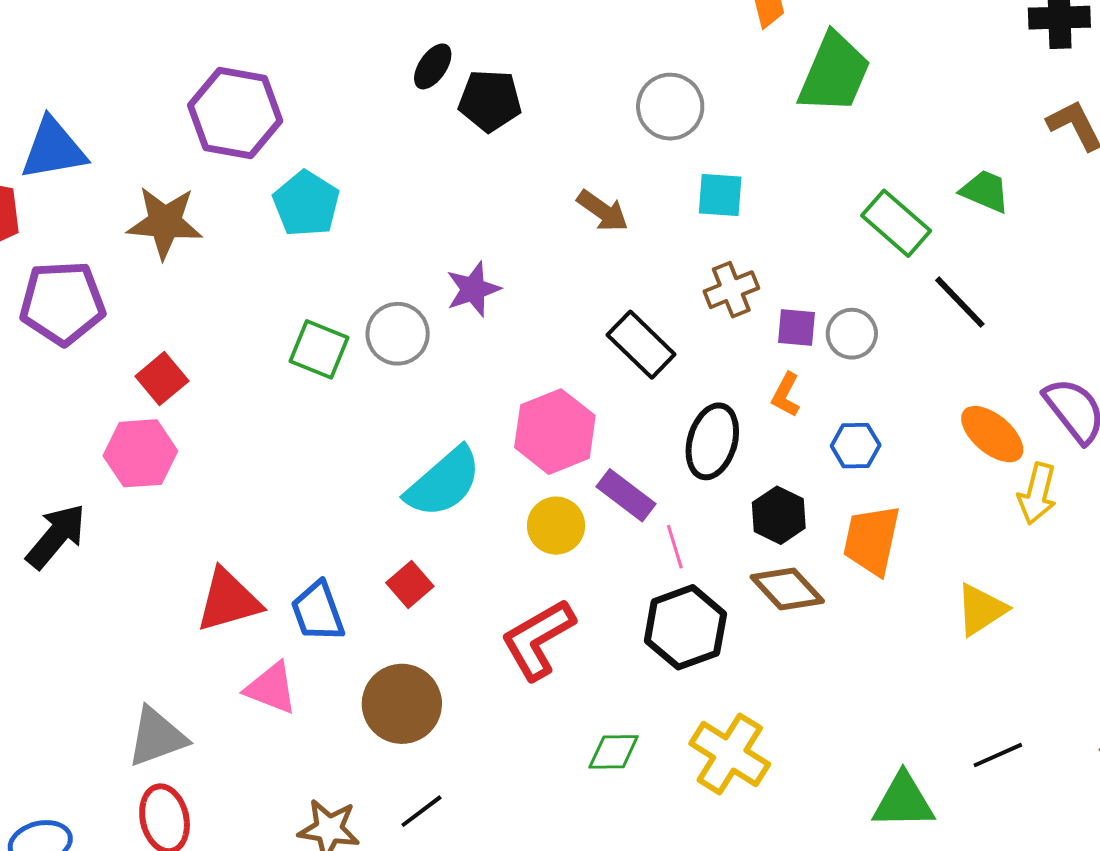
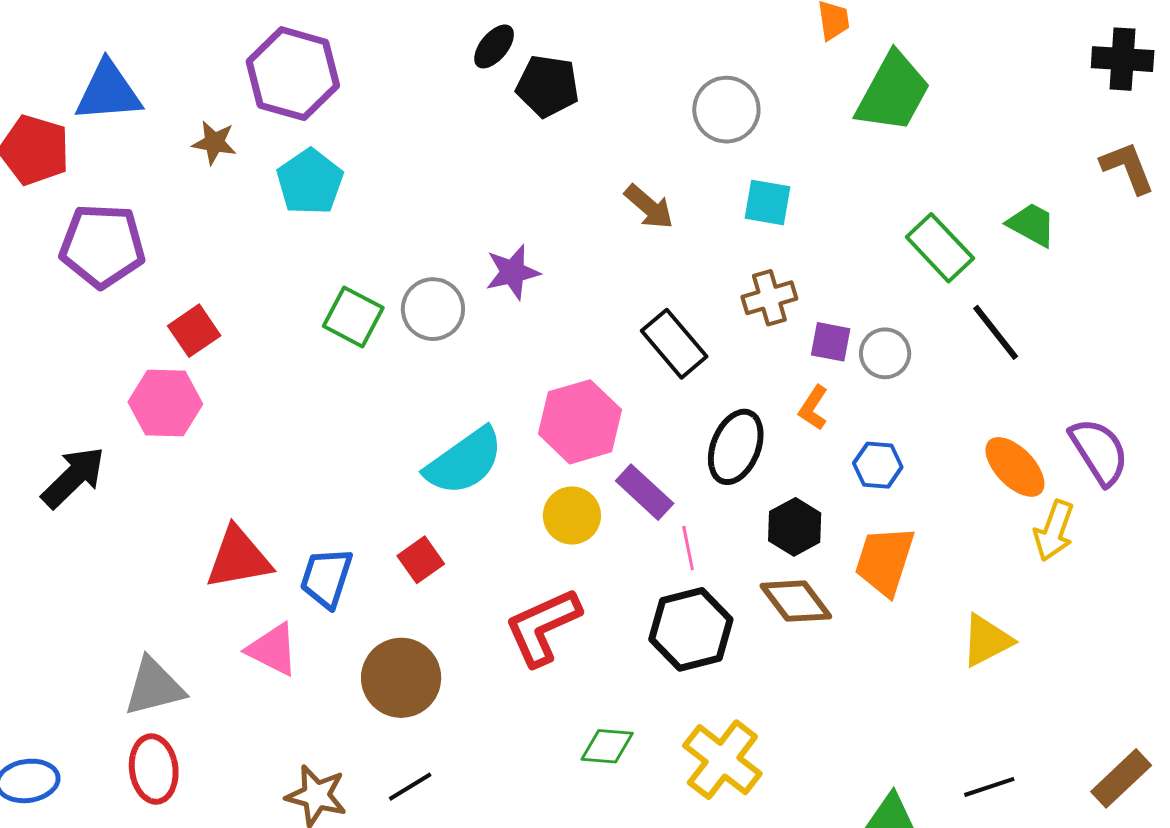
cyan pentagon: (306, 204) -> (310, 182), moved
brown star: (165, 222) -> (214, 143), moved, size x0.6
blue trapezoid: (318, 612) -> (326, 578), turned 32

